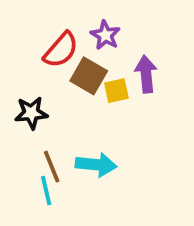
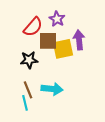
brown square: (89, 76) -> (48, 41), turned -30
yellow square: (116, 91) -> (63, 49), size x1.5
black star: (31, 113) -> (29, 60), moved

